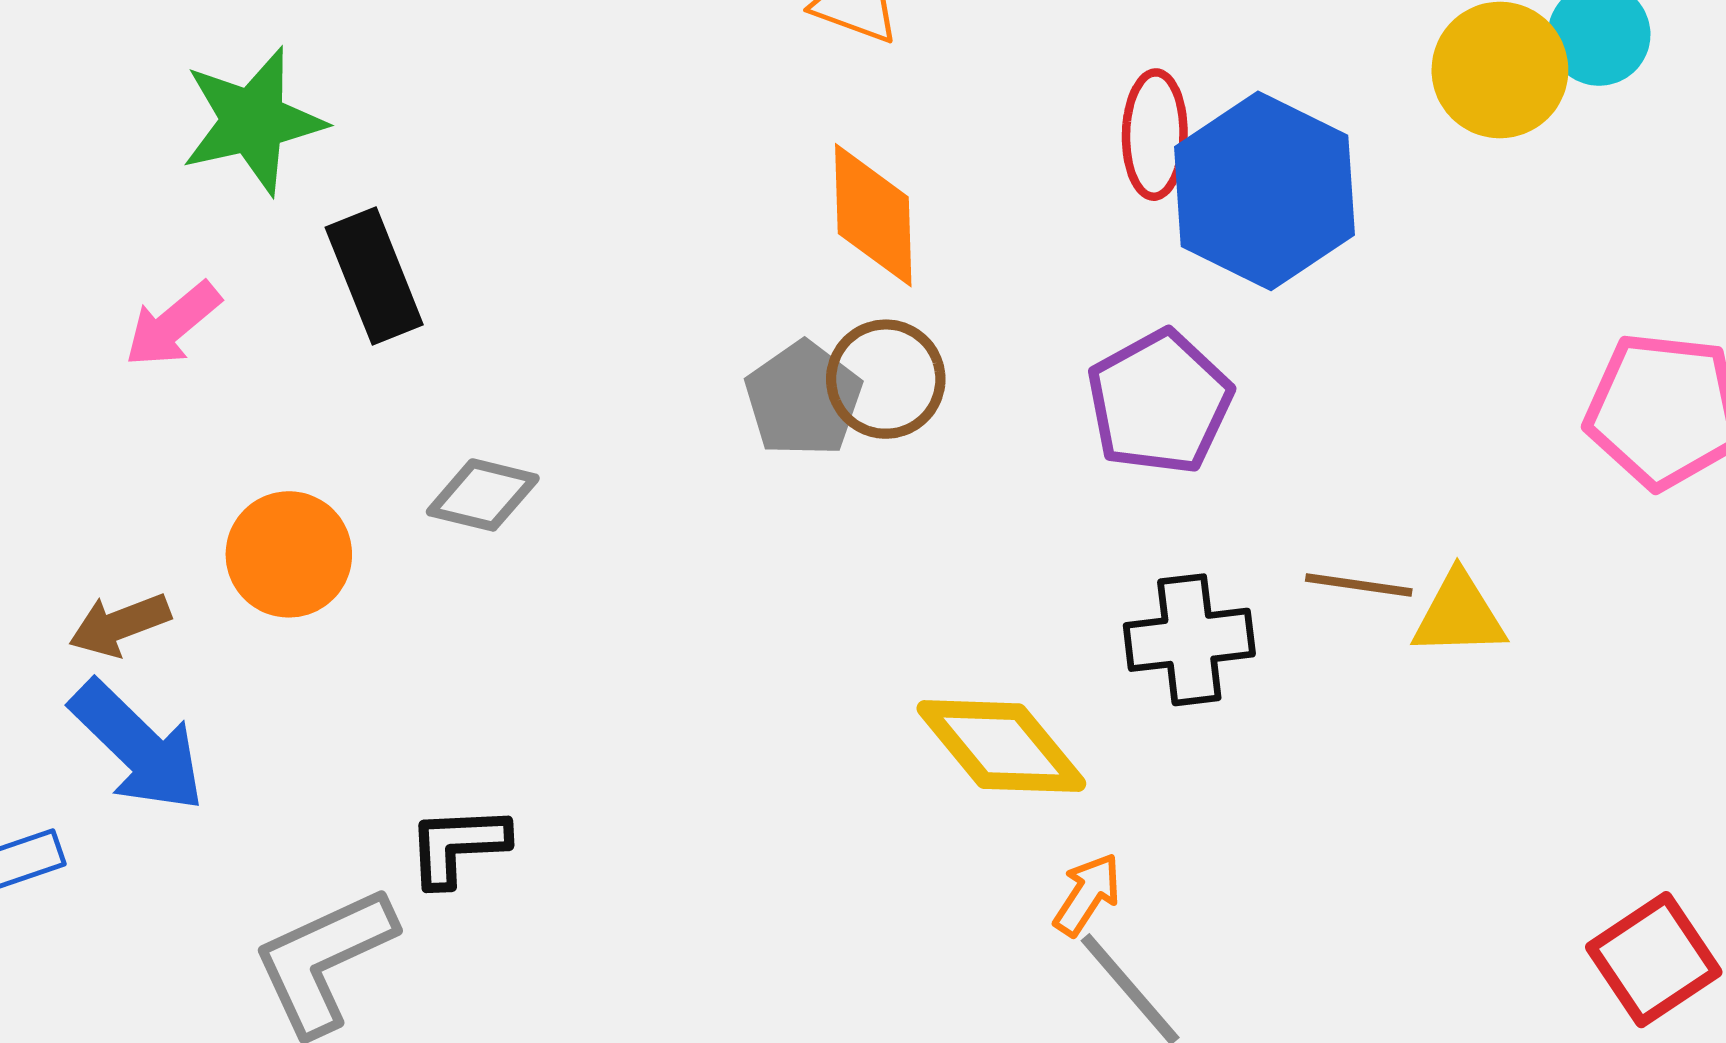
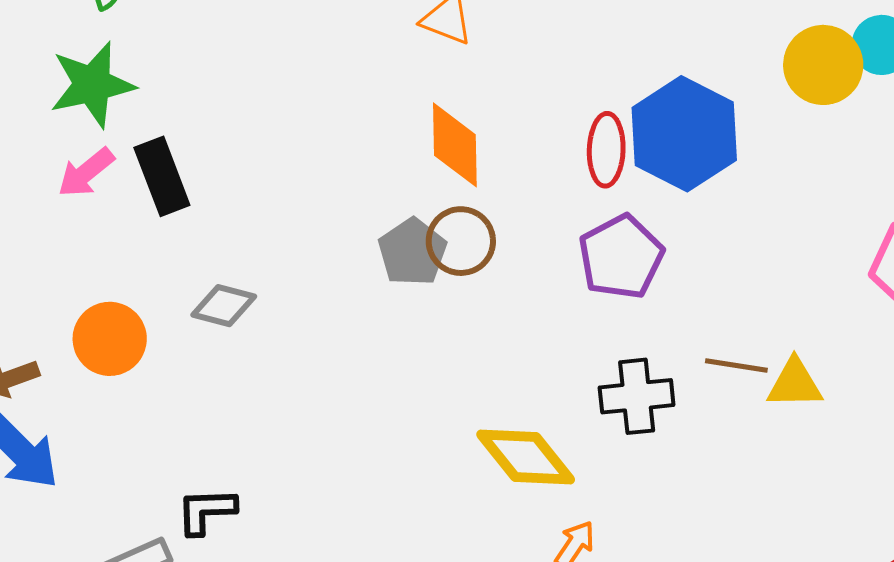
red ellipse: (1155, 135) -> (606, 150), moved
pink arrow: (173, 324) -> (86, 172), moved

